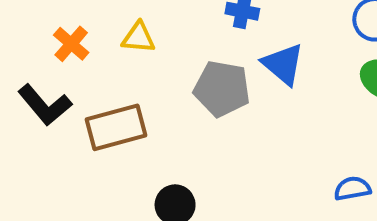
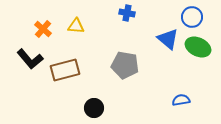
blue triangle: (283, 64) -> (168, 39), moved
gray pentagon: (222, 89) -> (125, 65), moved

